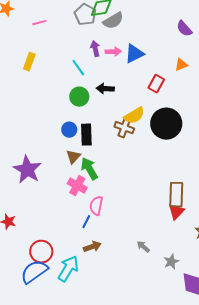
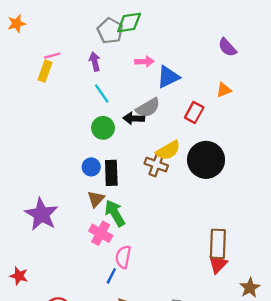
gray semicircle: (113, 21) -> (148, 108), moved
pink line: (39, 23) -> (52, 56), moved
purple arrow: (95, 49) -> (95, 62), moved
pink arrow: (113, 52) -> (144, 62), moved
yellow rectangle: (29, 62) -> (45, 71), moved

